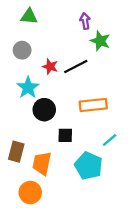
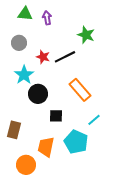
purple arrow: (85, 21) -> (47, 18), moved
orange rectangle: (93, 105) -> (80, 90), turned 55
orange trapezoid: (42, 163) -> (46, 147), moved

